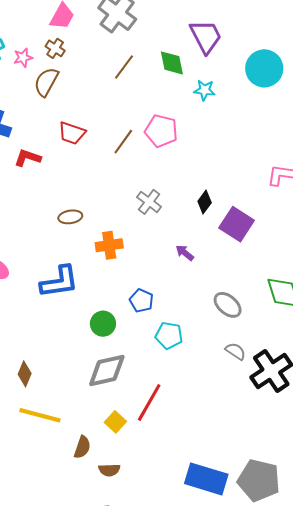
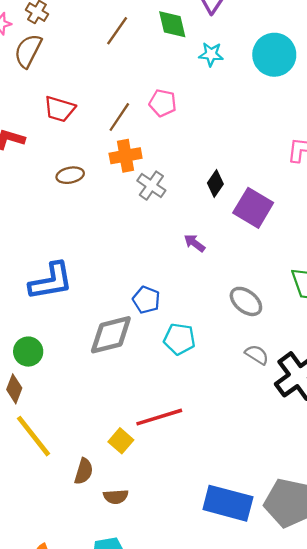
cyan circle: (264, 68) -> (274, 55), moved
pink pentagon: (161, 131) -> (163, 103), size x0.7
brown ellipse: (70, 217) -> (70, 175), moved
orange cross: (109, 245) -> (126, 156), moved
green circle: (103, 324) -> (28, 352), moved
gray diamond: (107, 371) -> (111, 335), moved
red line: (149, 402) -> (159, 417), turned 45
yellow line: (40, 415) -> (34, 436), turned 39

